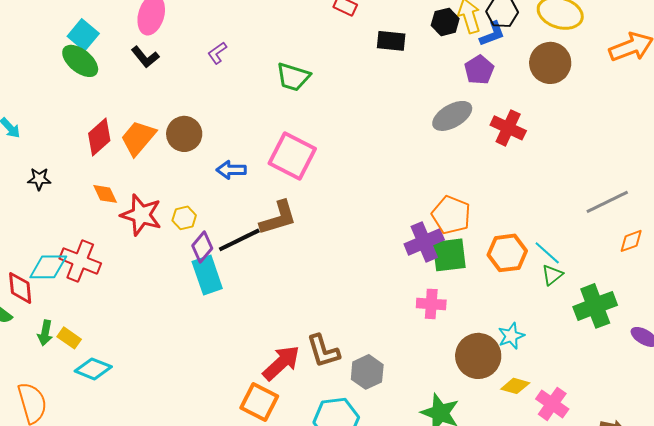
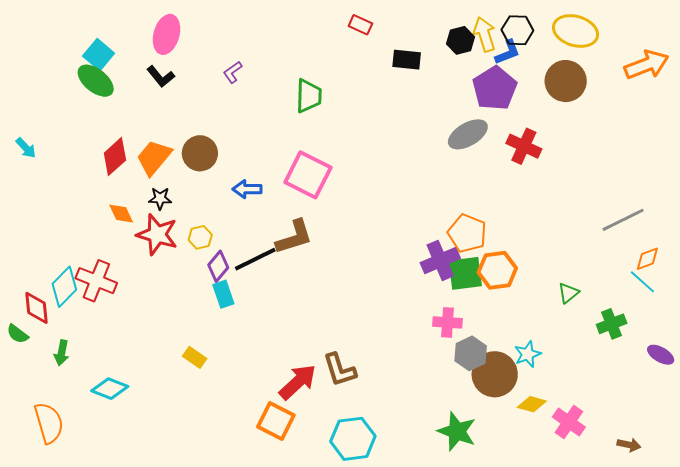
purple pentagon: (479, 70) -> (495, 88), size x1.5
green trapezoid: (293, 77) -> (309, 96), turned -105
black star: (39, 179) -> (160, 198), moved
orange hexagon: (507, 253) -> (497, 270), moved
cyan line: (547, 253) -> (642, 282), moved
cyan diamond: (48, 267) -> (64, 287), turned -45
cyan rectangle: (207, 275) -> (223, 294), size x0.7
green cross: (595, 306) -> (612, 324), size x0.7
yellow rectangle: (69, 338) -> (195, 357), moved
gray hexagon: (367, 372) -> (471, 353), moved

